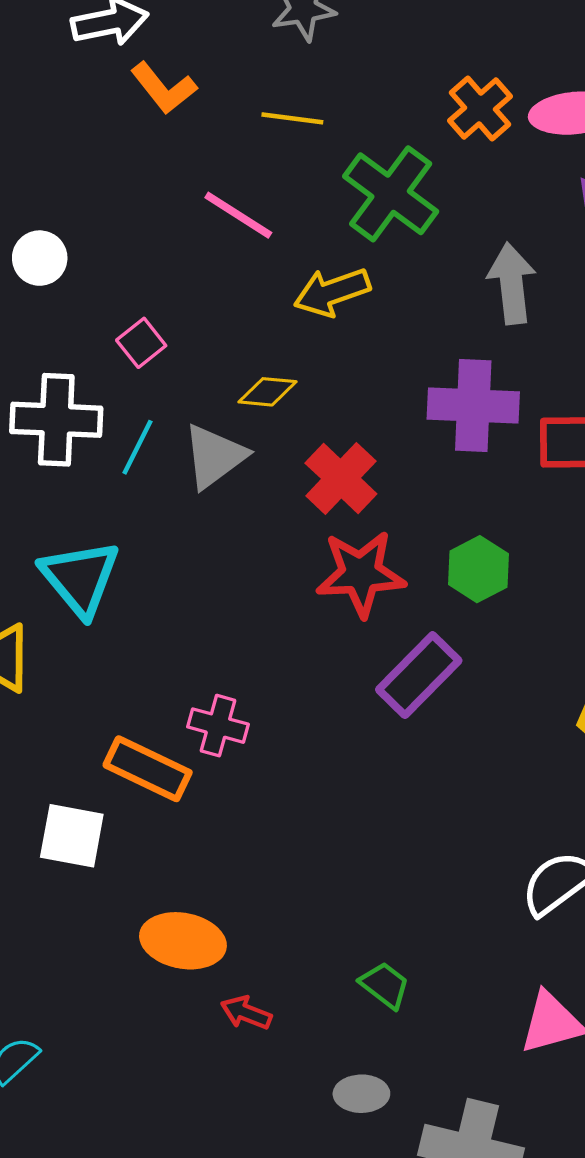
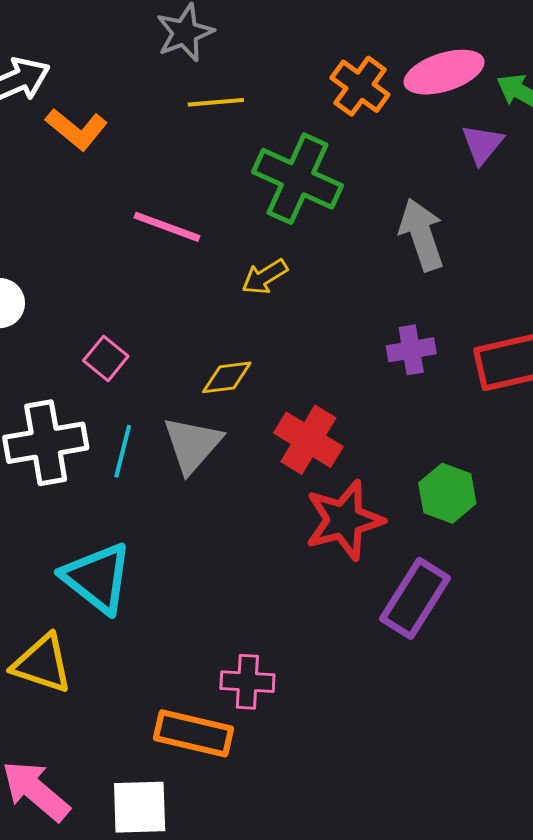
yellow line: (292, 118) -> (216, 102), moved
yellow arrow: (332, 292) -> (265, 277), size x0.7
purple cross: (473, 406) -> (411, 350), size x0.6

